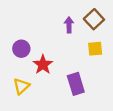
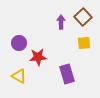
red star: (43, 65) -> (38, 57), turned 30
yellow triangle: (21, 86) -> (19, 76), turned -49

